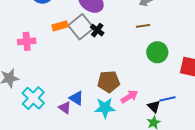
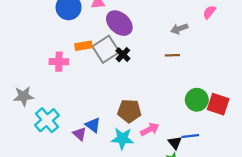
pink cross: (27, 41) -> (59, 62), moved
green circle: (157, 52) -> (197, 100), moved

